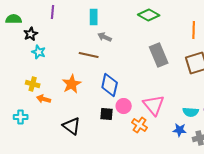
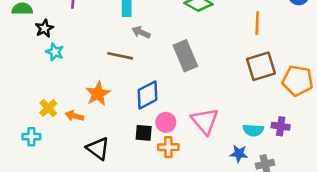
gray rectangle: (159, 55) -> (185, 56), moved
yellow cross: (33, 84) -> (48, 108), moved, turned 32
blue diamond: (110, 85) -> (148, 95), turned 50
orange arrow: (44, 99) -> (74, 116), moved
orange cross: (140, 125) -> (168, 147), moved, turned -35

